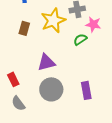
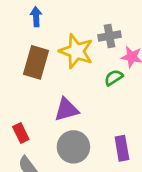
yellow star: (53, 20) -> (76, 51), turned -30
brown rectangle: (24, 28) -> (36, 62), size x1.6

